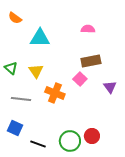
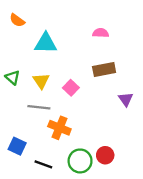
pink square: (80, 79) -> (71, 88), moved
orange cross: (55, 93) -> (59, 128), moved
gray line: (21, 99) -> (39, 107), moved

